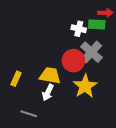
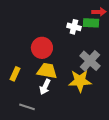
gray cross: (91, 52) -> (90, 61), moved
red circle: (73, 61) -> (42, 48), moved
yellow star: (85, 86) -> (80, 81), turned 30

